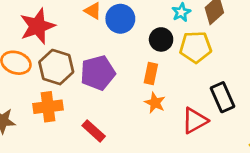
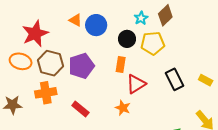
orange star: (155, 103) -> (123, 108), moved
red triangle: (195, 121) -> (136, 84), moved

